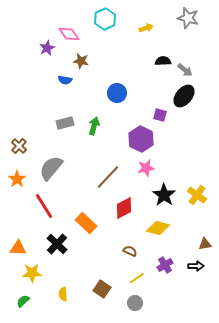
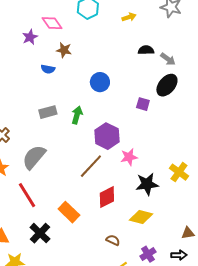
purple hexagon: (141, 139) -> (107, 136), moved
black star: (164, 195) -> (147, 184), turned 30
yellow cross: (197, 195) -> (179, 172), moved

